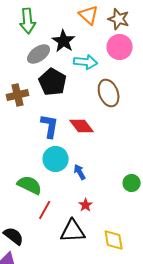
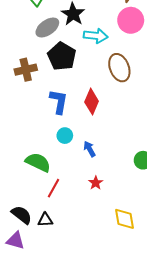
red diamond: (82, 126) -> (92, 102), turned 60
cyan circle: (56, 159) -> (65, 136), size x0.6
black triangle: (73, 231) -> (45, 220), moved, size x0.6

